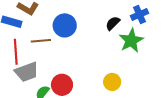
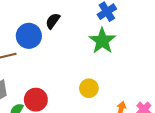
black semicircle: (113, 23) -> (53, 21), moved

